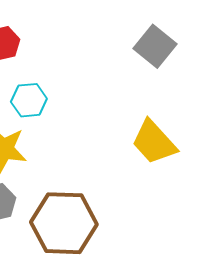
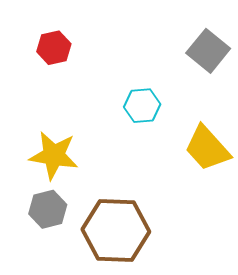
cyan hexagon: (29, 100) -> (142, 106), moved

